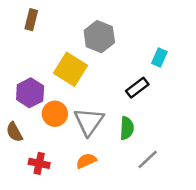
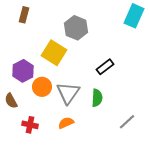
cyan rectangle: (159, 58) -> (134, 16), moved, size x1.6
gray line: (148, 159) -> (127, 122), moved

